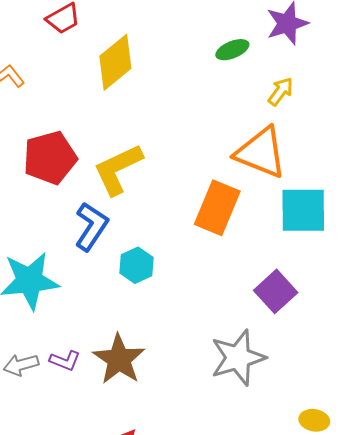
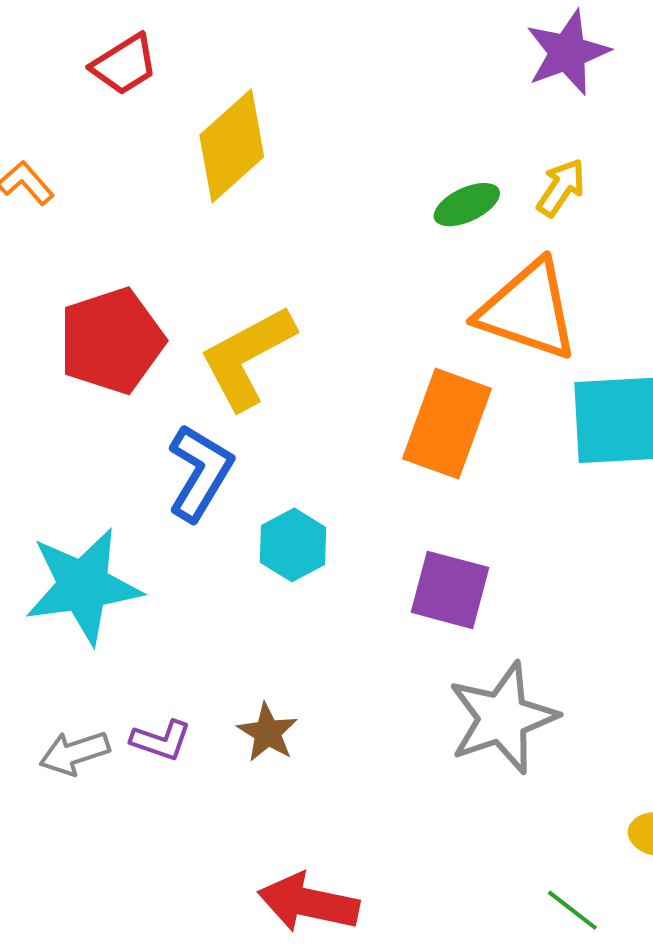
green ellipse: (232, 50) -> (467, 205), moved
purple square: (276, 291) -> (450, 590), moved, turned -30
brown star: (119, 359) -> (268, 733), size x0.6

